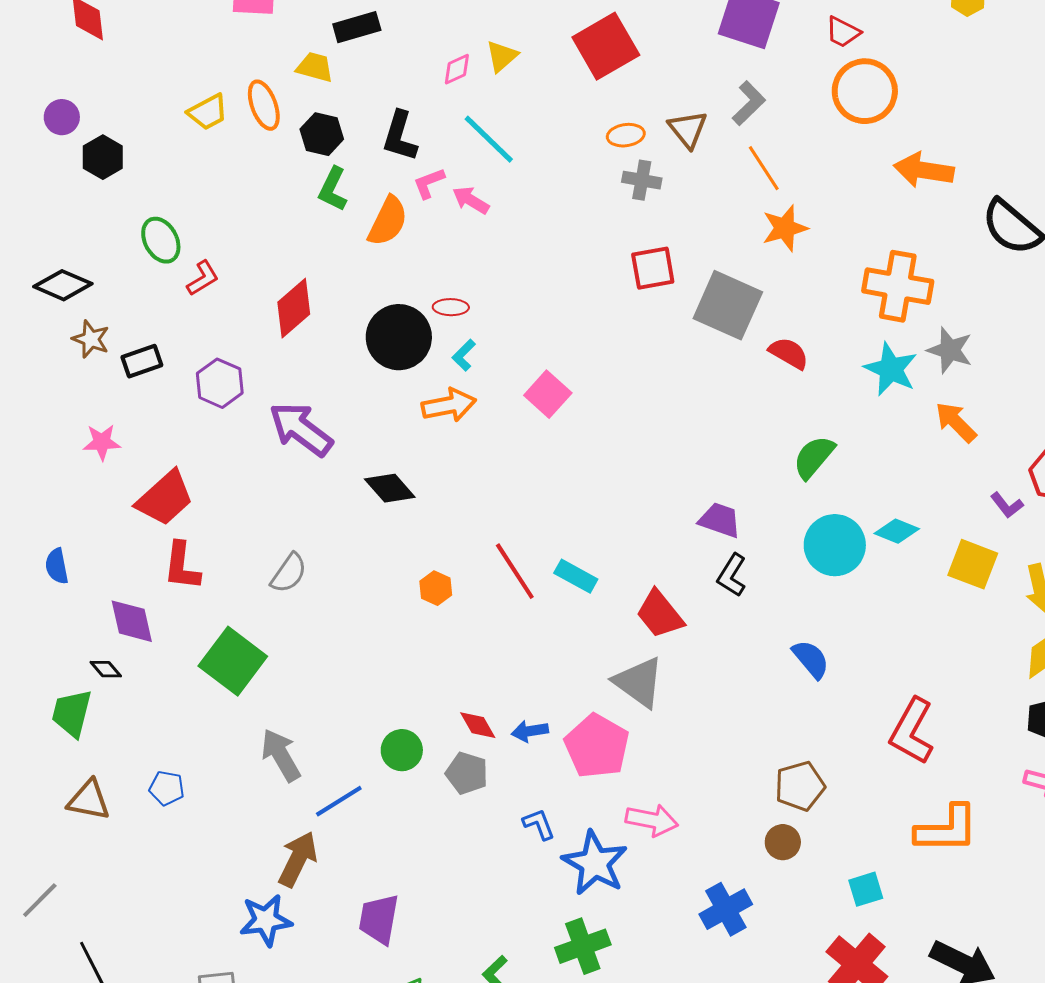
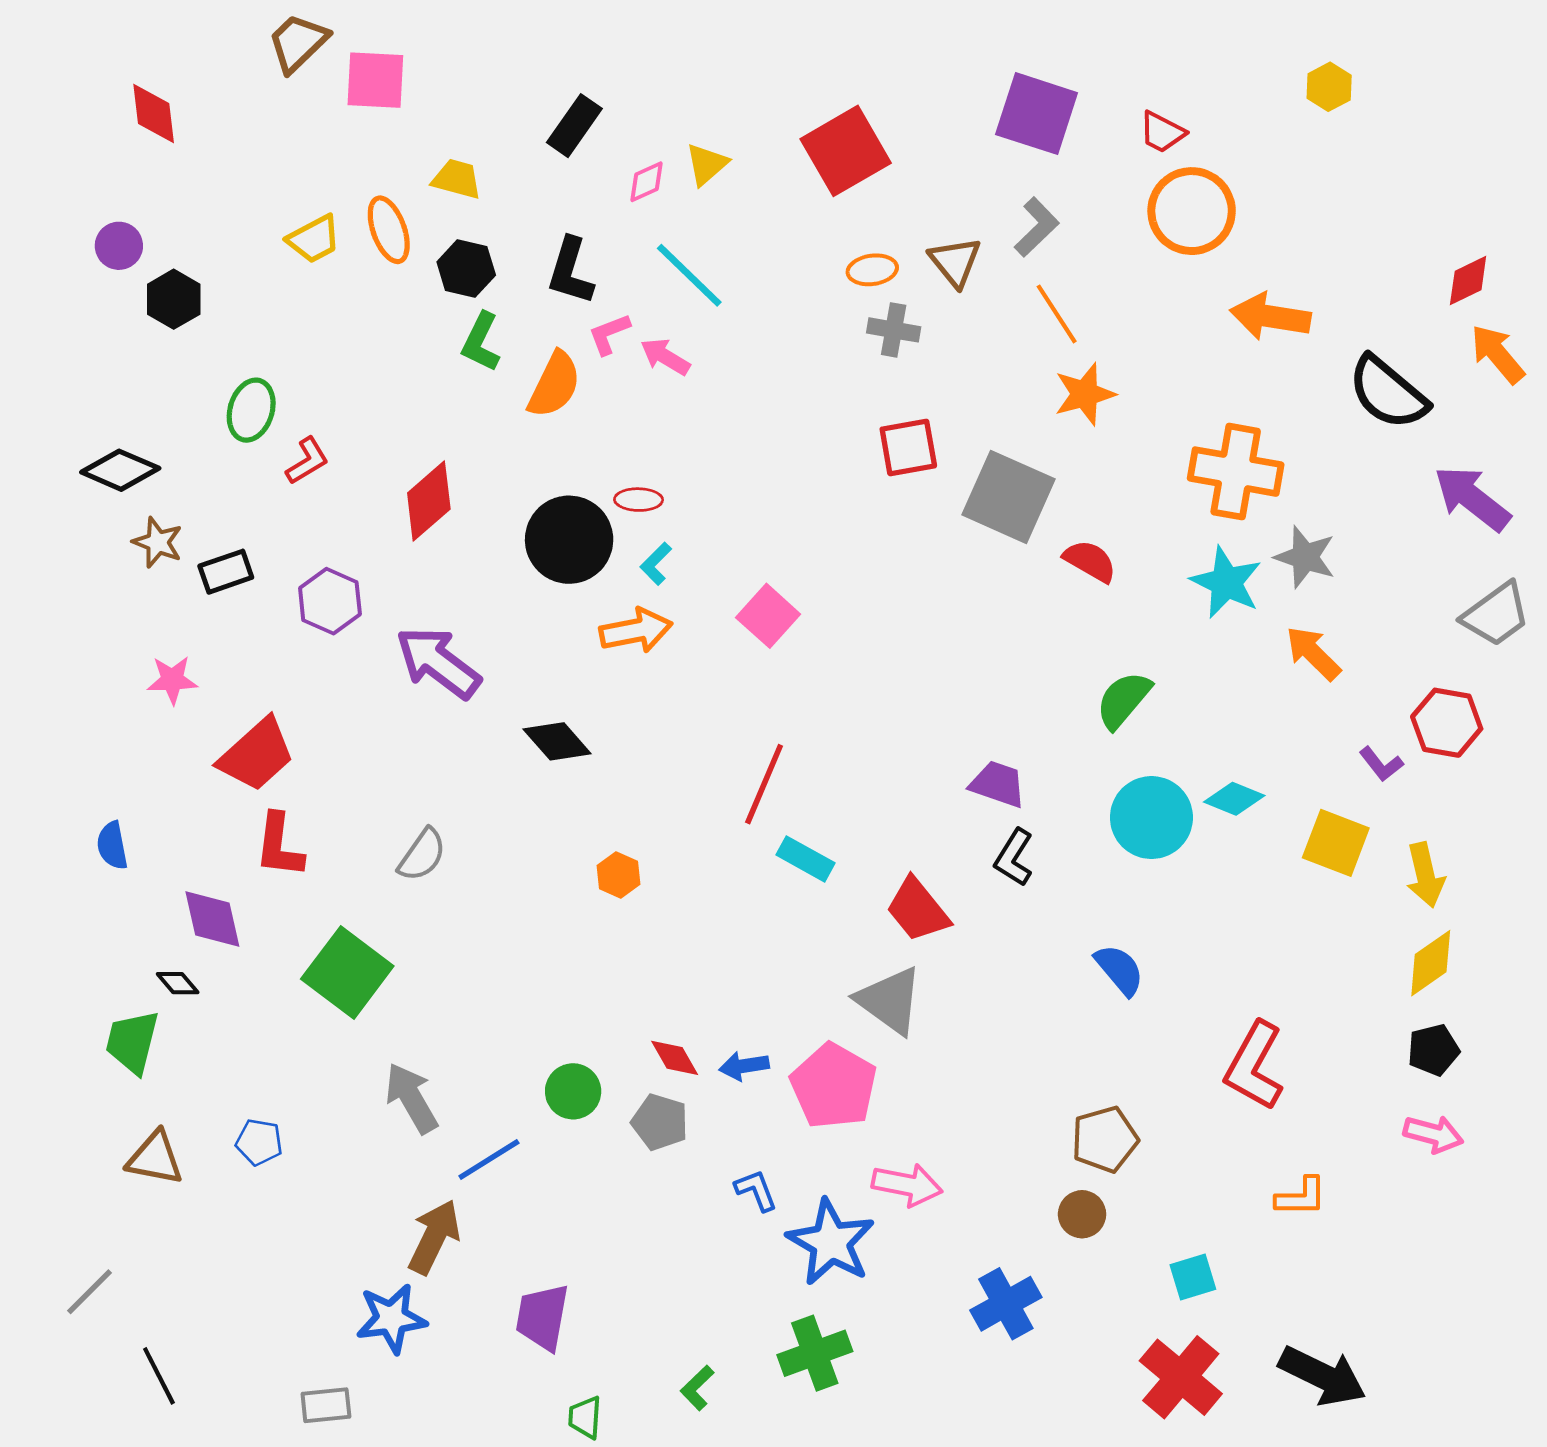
black rectangle: (357, 27) -> (574, 126), moved, turned -39
green ellipse: (161, 240) -> (251, 410), turned 45
red line: (515, 571) -> (764, 784), moved, turned 56
orange L-shape: (947, 829) -> (1301, 1197), size x0.6

